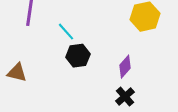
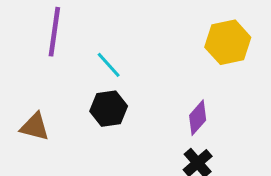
black hexagon: (78, 56) -> (109, 109), moved

